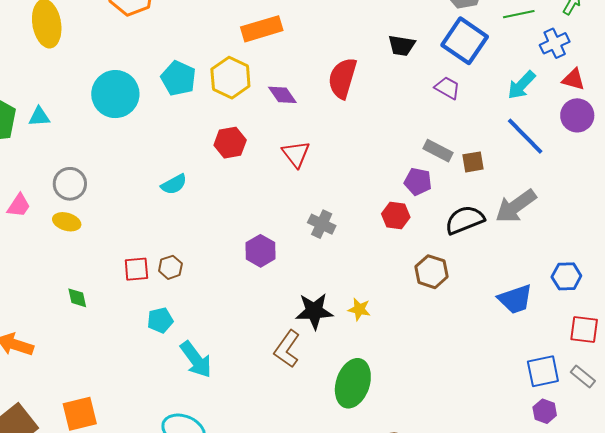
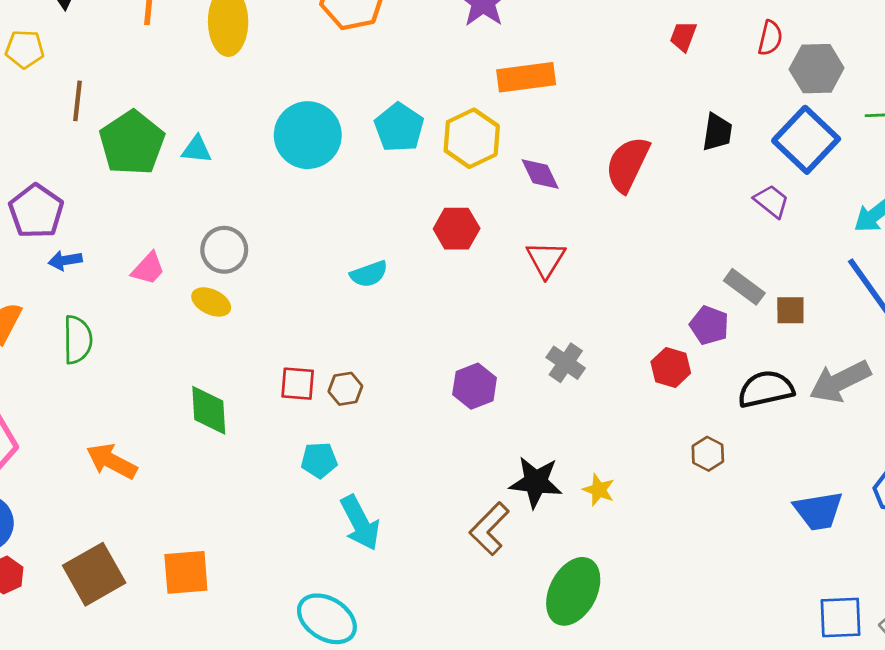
black trapezoid: (402, 46) -> (717, 132), turned -100
brown hexagon: (431, 272) -> (708, 454), size x0.7
green diamond: (77, 298) -> (209, 410), size x1.6

